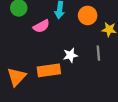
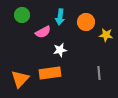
gray line: (98, 53) -> (99, 73), moved
white star: (70, 55) -> (60, 50), moved

